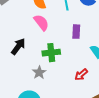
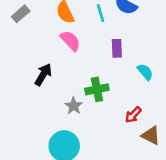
green cross: (51, 53) -> (97, 89), moved
red arrow: (81, 75) -> (133, 115), moved

